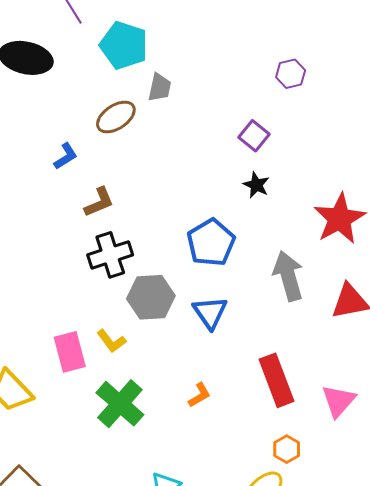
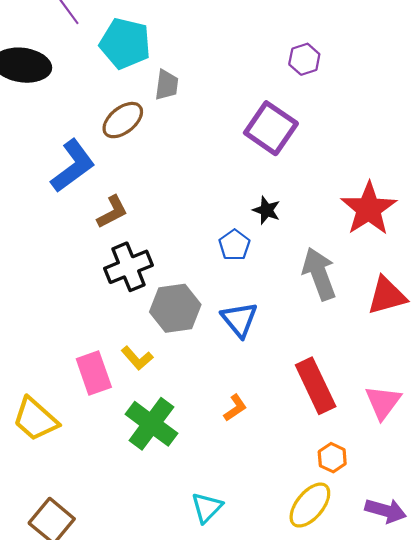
purple square: (254, 136) -> (271, 128), size x1.6
blue L-shape: (66, 156) -> (73, 166), size x1.8
black star: (256, 185) -> (267, 210), moved
blue pentagon: (211, 243) -> (234, 245), size x0.6

